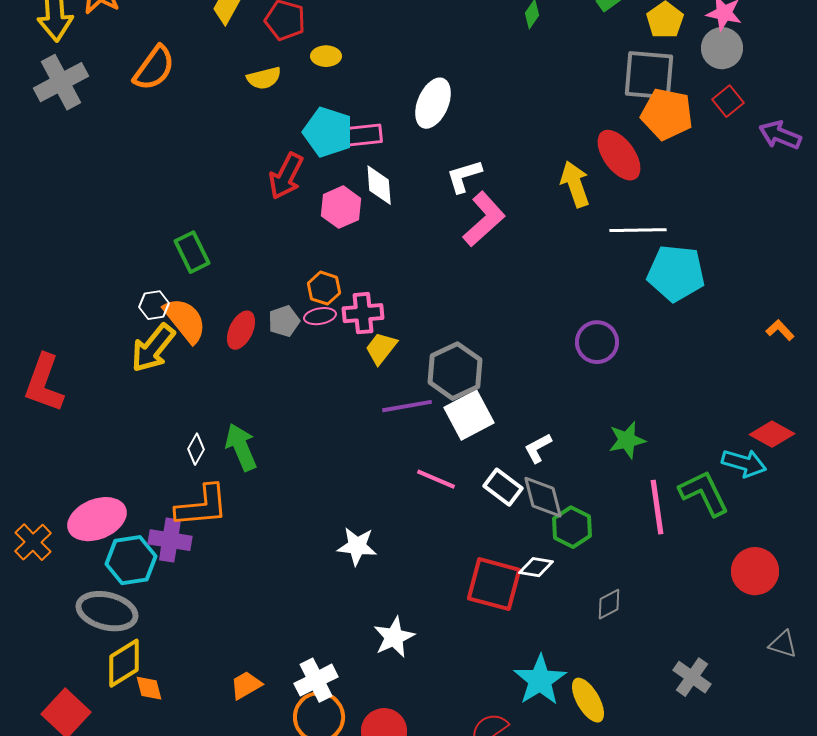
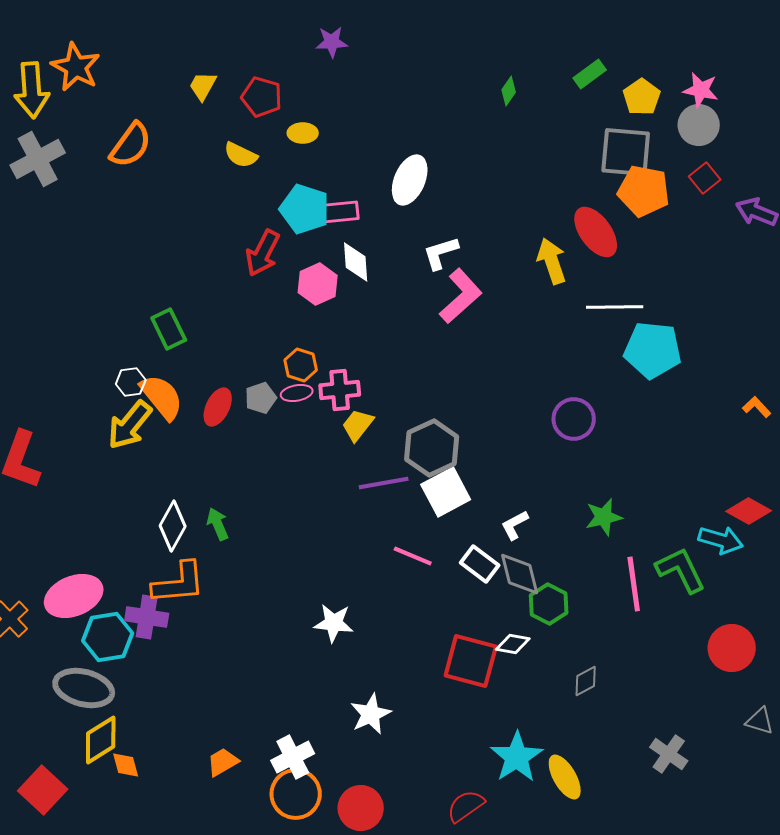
yellow semicircle: (264, 78) -> (241, 155), turned 40
green arrow: (241, 447) -> (218, 524), size x0.7
white diamond: (196, 449) -> (173, 526), size x1.6

